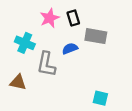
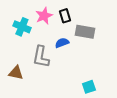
cyan cross: (25, 43) -> (22, 27), moved
cyan square: (100, 98) -> (89, 87), turned -32

